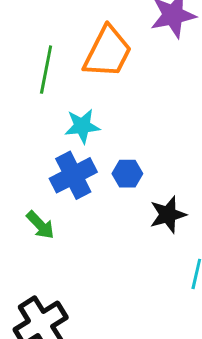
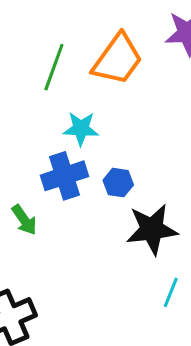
black star: (168, 215) -> (152, 229), size x1.4

